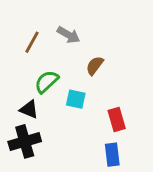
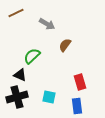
brown line: (32, 42) -> (16, 13), moved, turned 35
cyan square: (76, 99) -> (49, 97), moved

